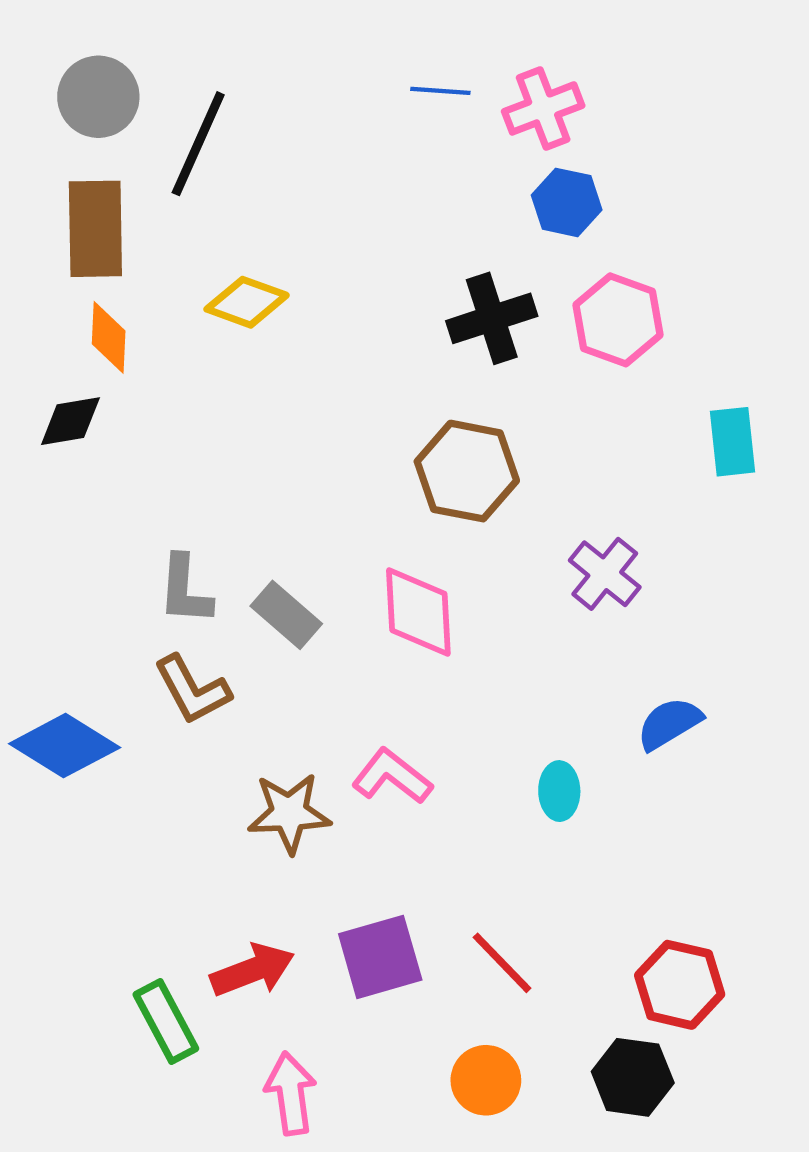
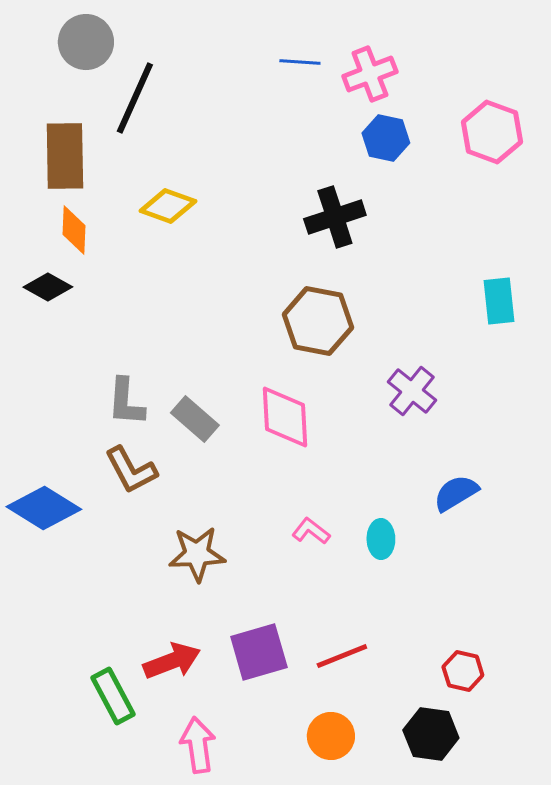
gray circle: (98, 97) -> (86, 42), moved
pink hexagon: (618, 320) -> (492, 132), moved
black diamond: (70, 421) -> (48, 287), turned 39
pink L-shape: (392, 776) -> (311, 531), moved, size x0.7
red line: (502, 963) -> (342, 656), turned -68
red hexagon: (680, 985) -> (463, 671), size x0.7

